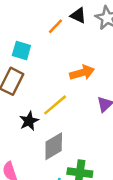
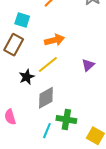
orange arrow: (82, 73) -> (54, 40), moved

